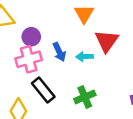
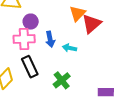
red triangle: (107, 41) -> (92, 24), moved
green cross: (85, 97) -> (62, 80), turned -30

